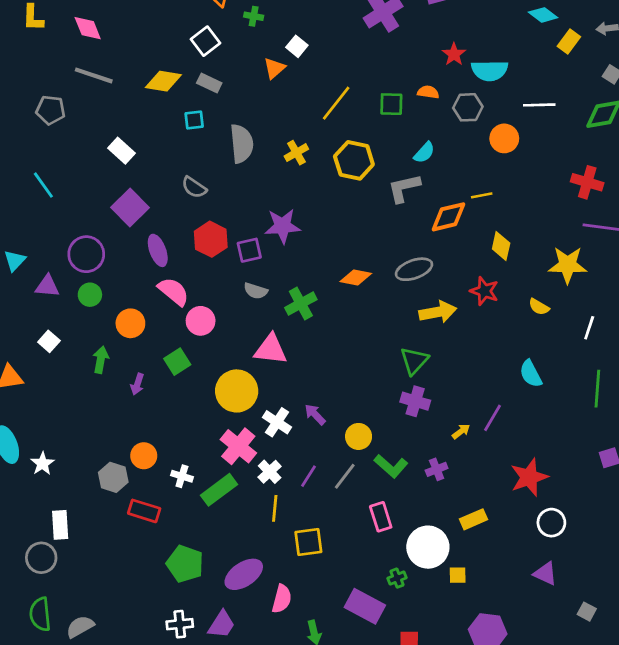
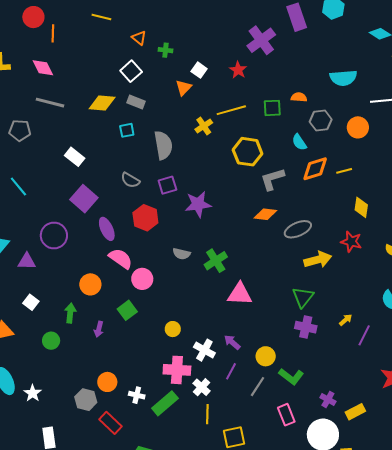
red star: (454, 54) -> (238, 70), moved
yellow line: (336, 103) -> (231, 110), turned 40
gray hexagon: (468, 107) -> (321, 121), moved
yellow cross: (296, 153) -> (204, 126), moved
cyan semicircle: (424, 153) -> (299, 142), turned 108
gray L-shape: (404, 188) -> (272, 179), moved
orange diamond: (448, 217) -> (315, 169), moved
purple square: (249, 250) -> (167, 185), moved
orange diamond: (356, 278) -> (265, 214), moved
green circle: (90, 295) -> (51, 341), moved
pink triangle: (271, 349) -> (240, 294), moved
yellow circle: (237, 391) -> (173, 329), size x0.5
yellow arrow: (461, 431) -> (346, 320), moved
pink cross: (238, 446) -> (177, 370), turned -32
purple cross: (437, 469) -> (328, 399), moved, turned -35
purple line: (308, 476) -> (231, 371), moved
red rectangle: (144, 511) -> (111, 423), turned 30

